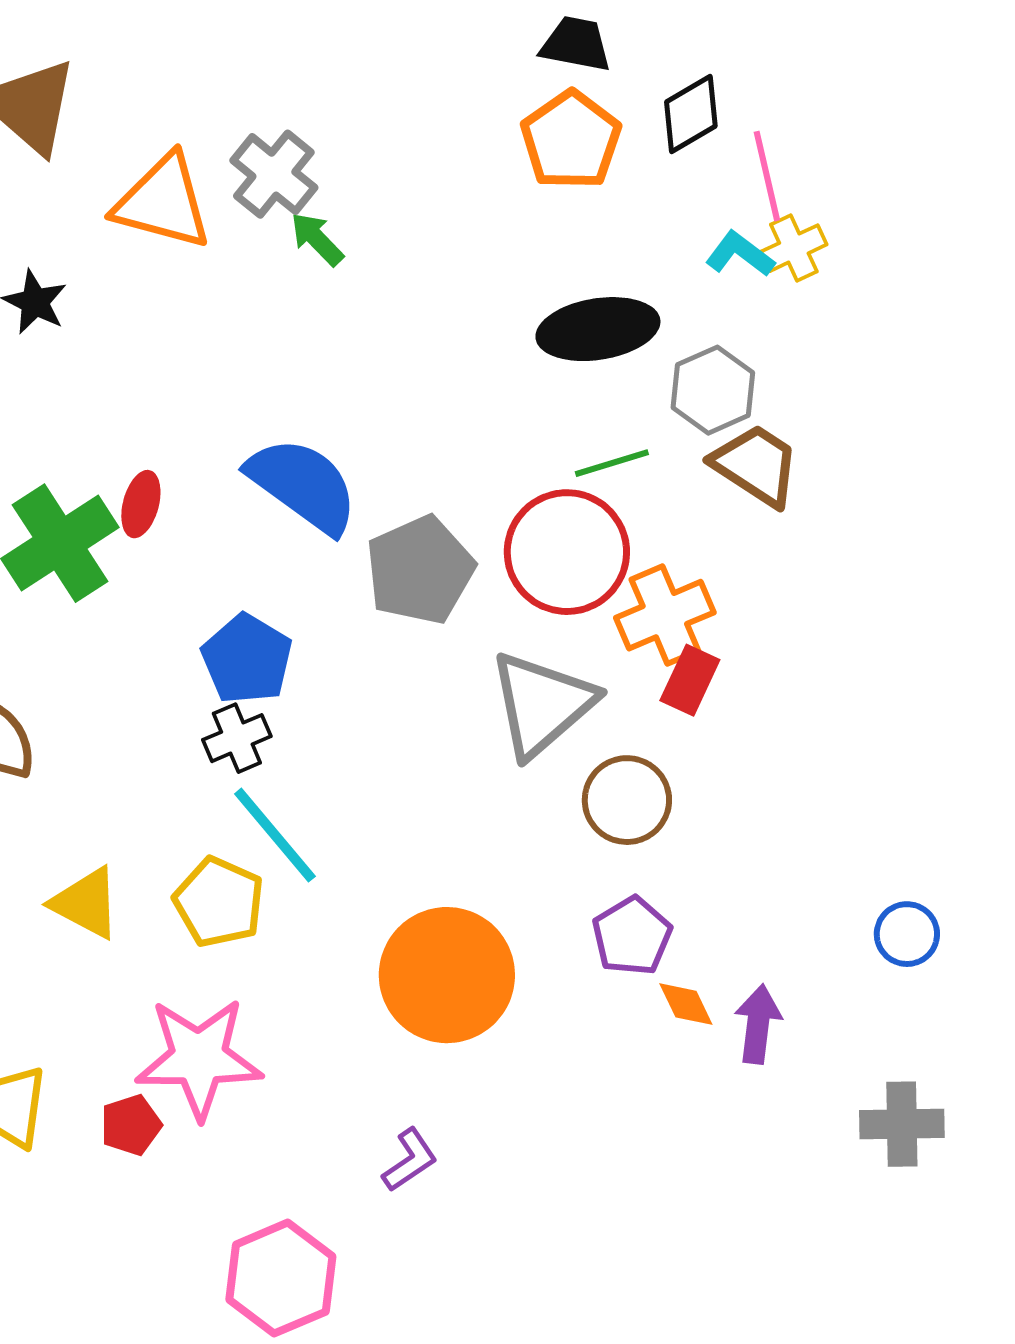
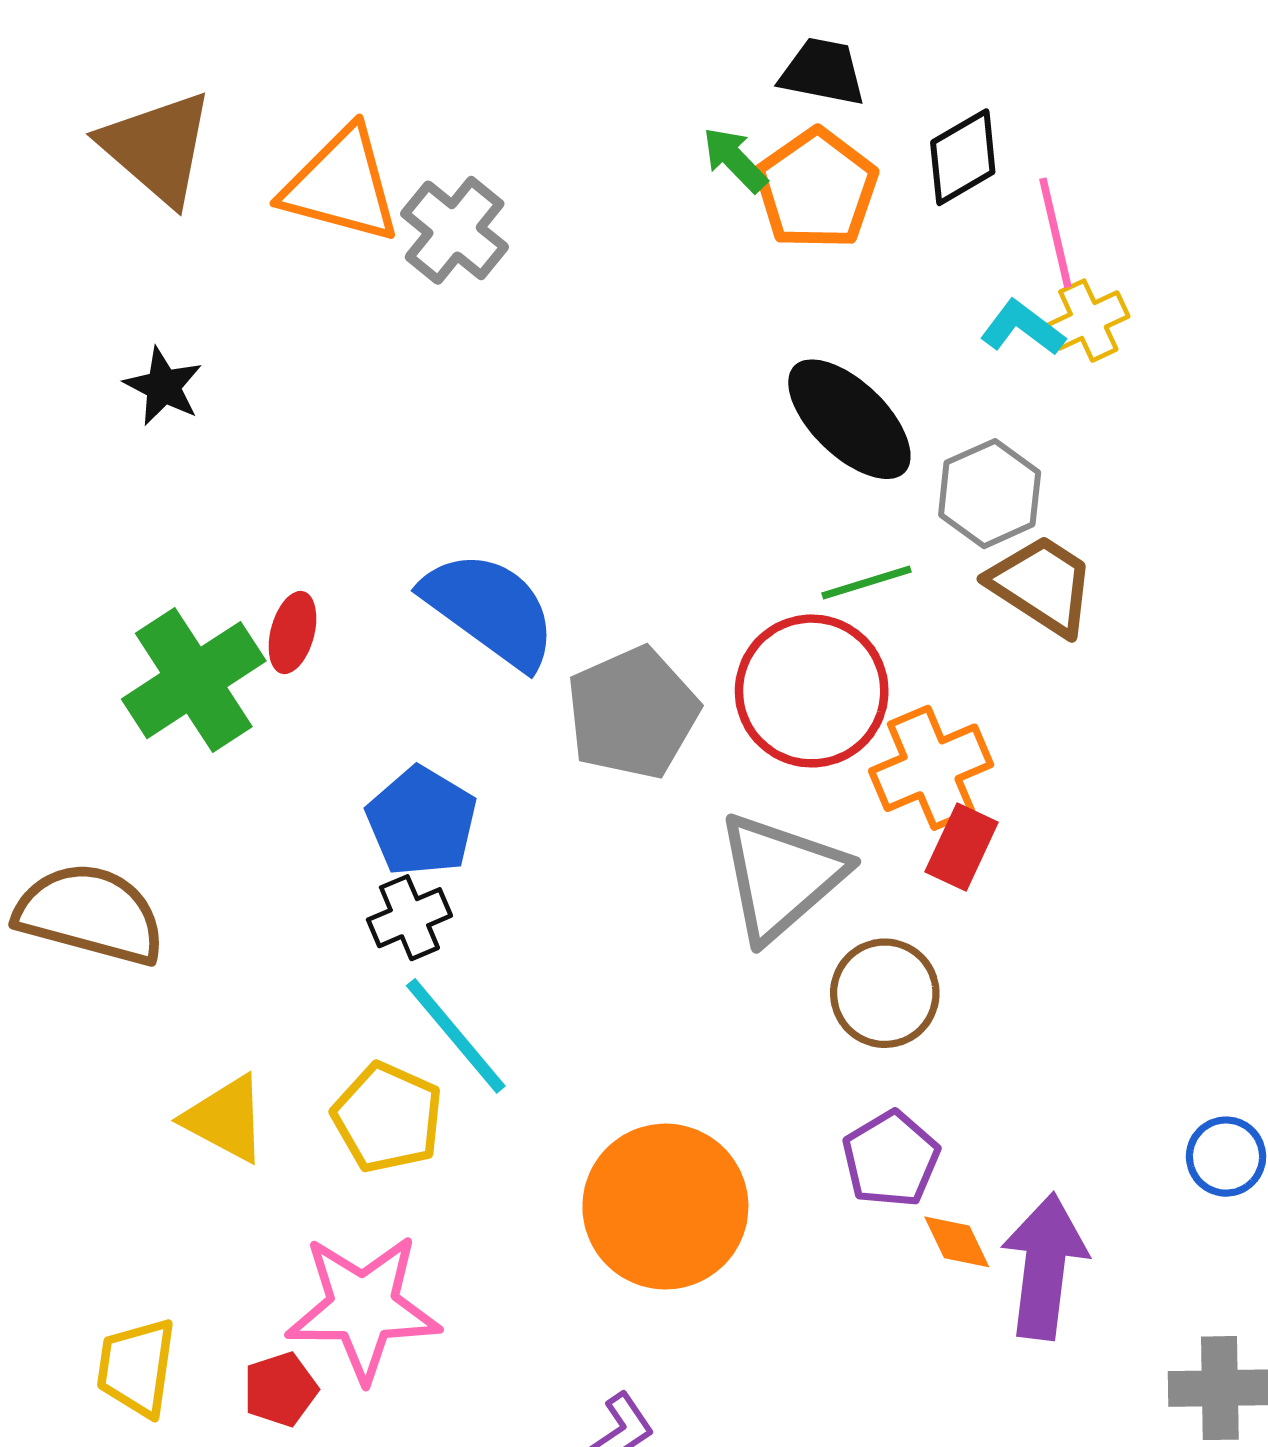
orange triangle: (163, 202) -> (341, 185), moved
green arrow: (317, 239) -> (735, 160), moved
black ellipse: (598, 329) -> (849, 419), turned 53
purple arrow: (758, 1024) -> (1044, 1266), size x1.5

